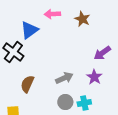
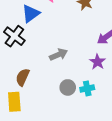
gray arrow: (64, 78) -> (58, 55), moved
brown semicircle: (27, 84) -> (23, 77), moved

